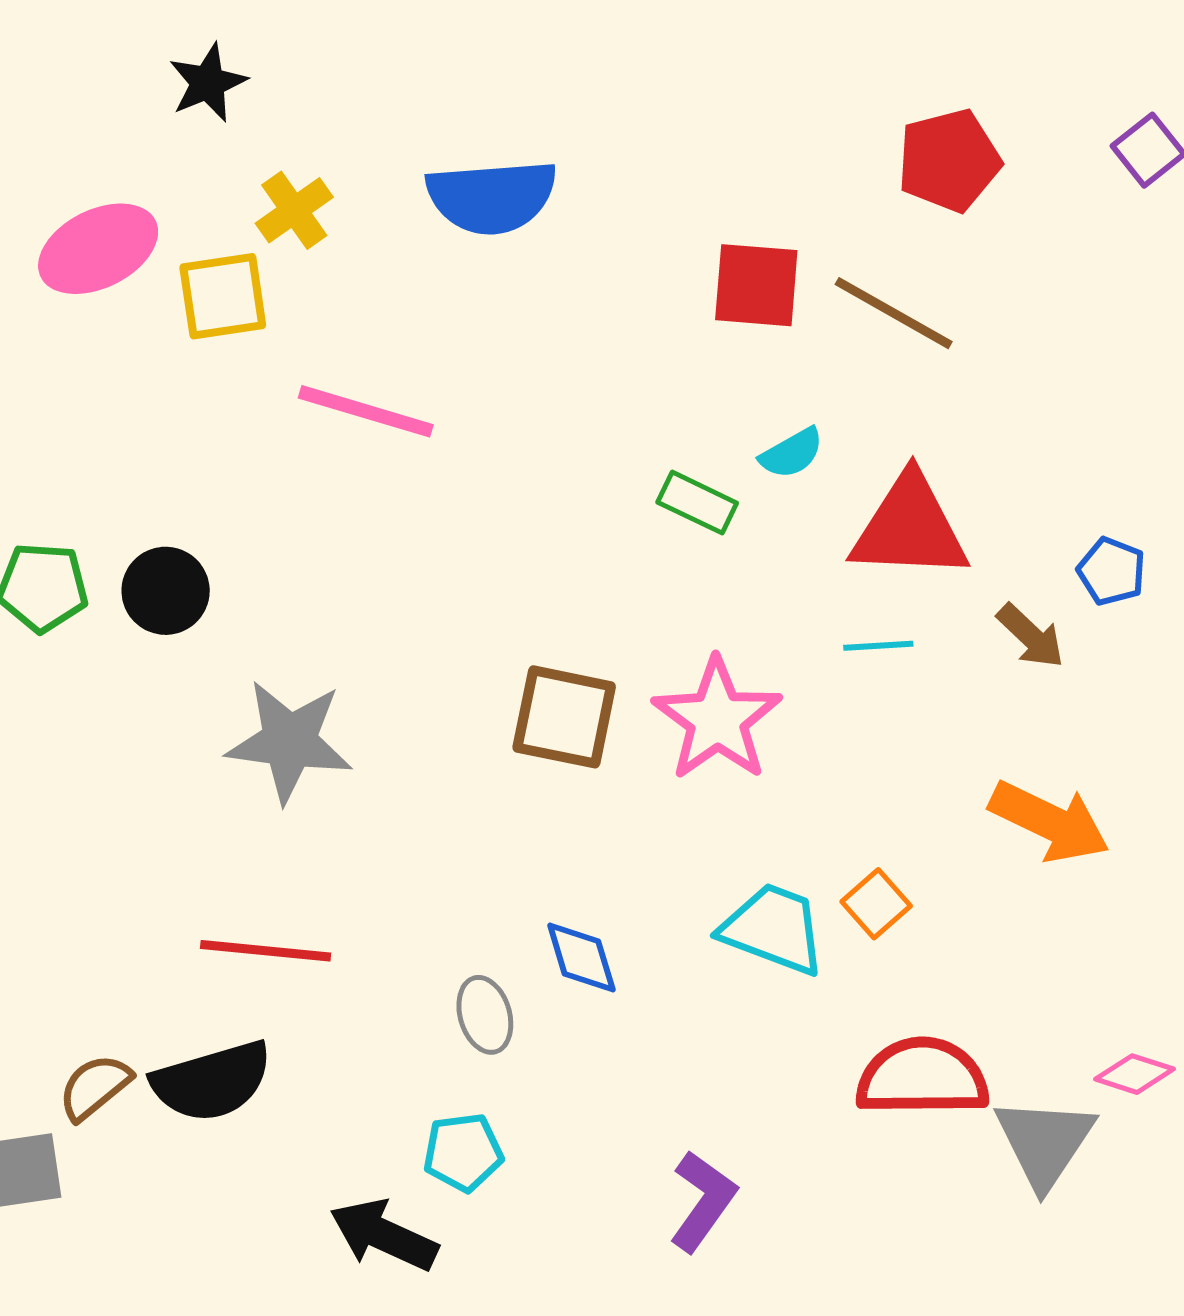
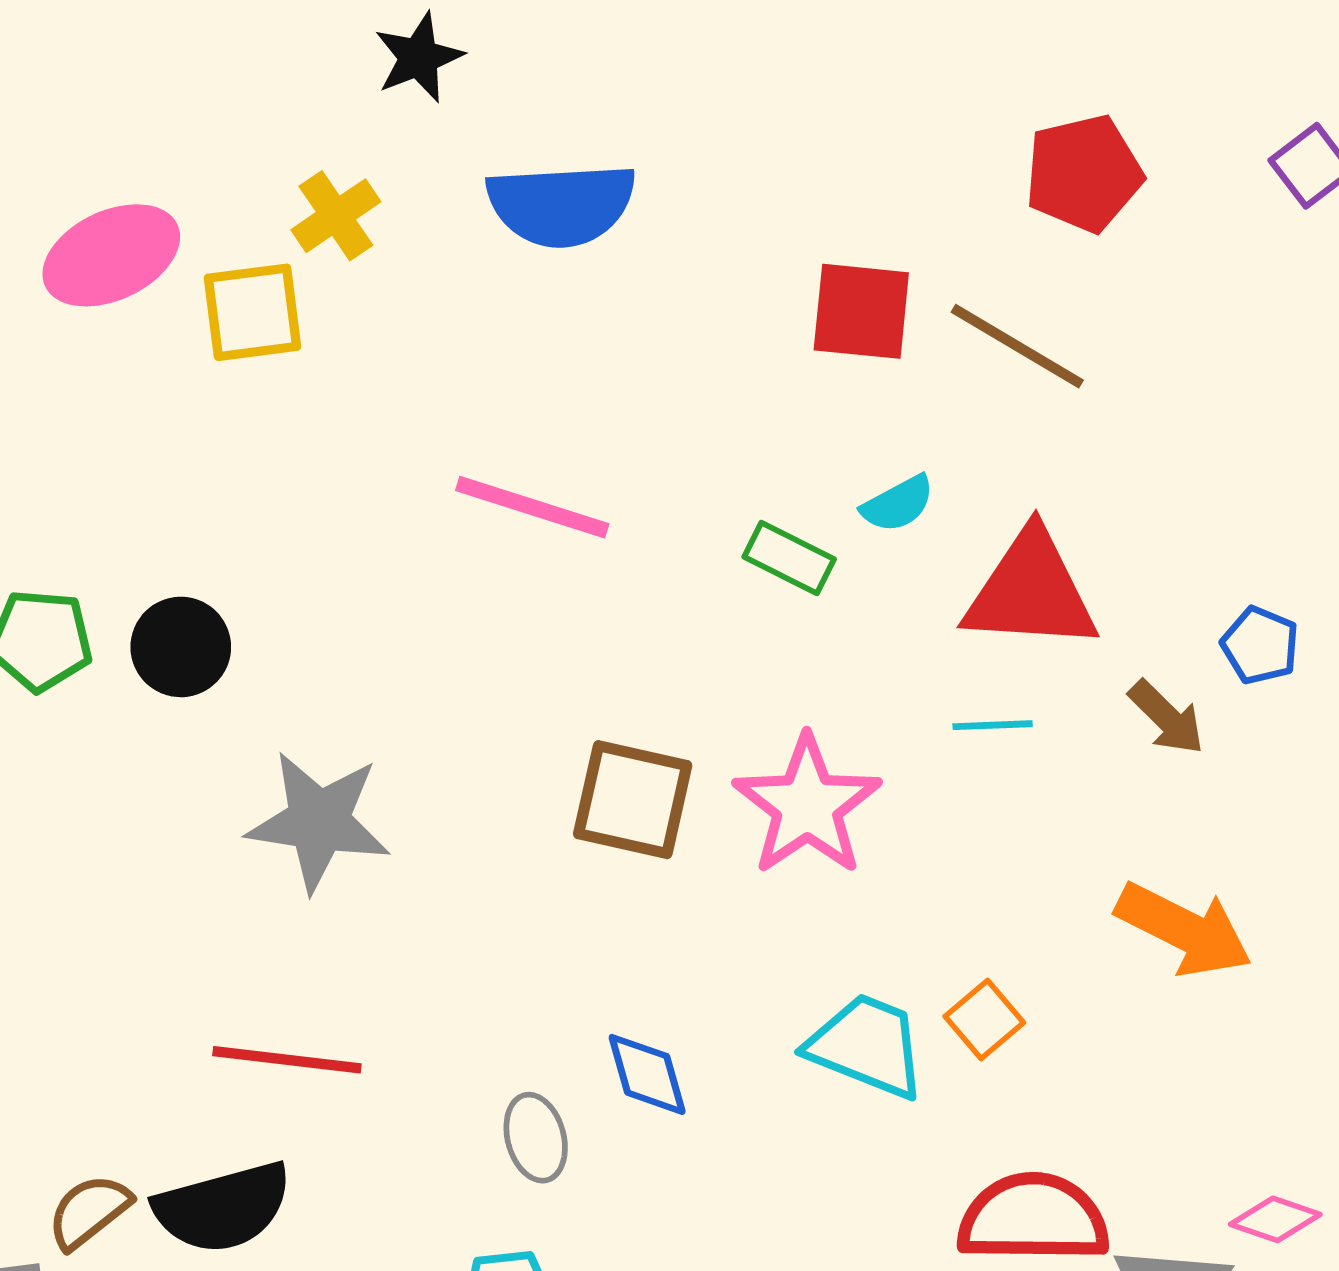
black star: (208, 83) -> (419, 57), moved
pink line: (366, 411) -> (532, 507), moved

